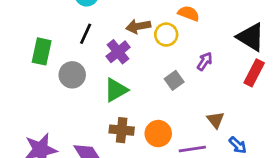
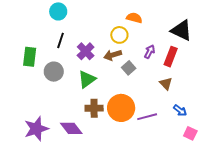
brown arrow: (138, 26) -> (113, 55), moved
red rectangle: (254, 73) -> (171, 57), moved
brown triangle: (216, 120) -> (166, 84), moved
orange circle: (158, 134) -> (121, 108), size x1.4

